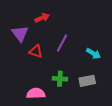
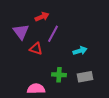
purple line: (62, 43) -> (53, 34), moved
cyan arrow: (93, 54) -> (80, 51), moved, turned -48

